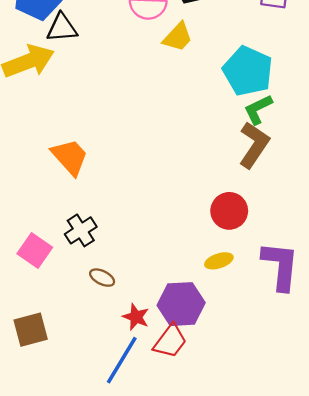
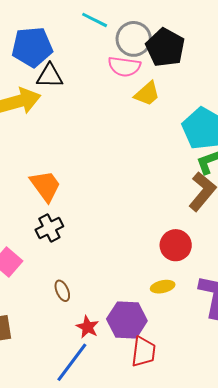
black cross: (81, 230) -> (49, 228), moved
brown ellipse: (102, 278) -> (62, 291), turned 35
red trapezoid: (170, 341) -> (143, 352), moved, turned -36

